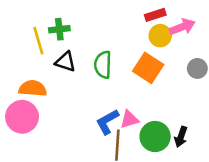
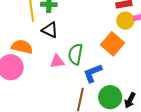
green semicircle: (103, 65) -> (75, 54), moved
pink triangle: (129, 119) -> (57, 61), moved
blue L-shape: (107, 122) -> (93, 73), moved

